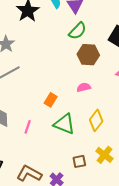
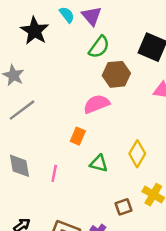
pink semicircle: (84, 87) -> (96, 104), moved, size x1.5
green triangle: (64, 124) -> (99, 163), size x0.7

